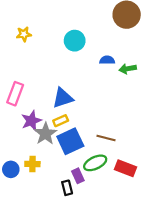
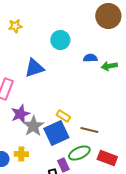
yellow star: (24, 34) -> (15, 26), moved
blue triangle: (63, 98) -> (34, 68), moved
yellow rectangle: (61, 121) -> (63, 116), moved, turned 56

